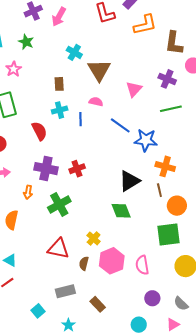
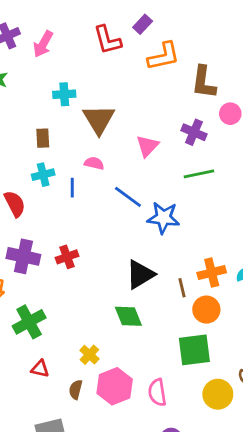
cyan cross: (74, 52) -> (64, 94), turned -35
orange cross: (165, 166) -> (212, 273), moved, turned -30
green cross: (59, 204) -> (29, 322), moved
red triangle: (58, 249) -> (40, 369), size x0.6

